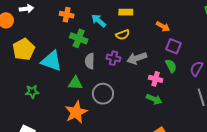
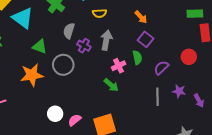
purple cross: (114, 58) -> (84, 46), moved
gray arrow: (137, 58) -> (106, 40), turned 102
gray semicircle: (90, 61) -> (69, 31), moved
pink cross: (156, 79) -> (119, 66), turned 32

